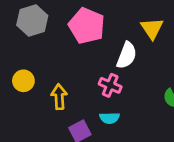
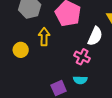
yellow arrow: (59, 97) -> (44, 37), moved

